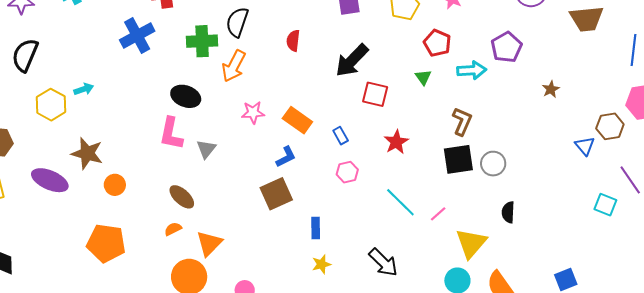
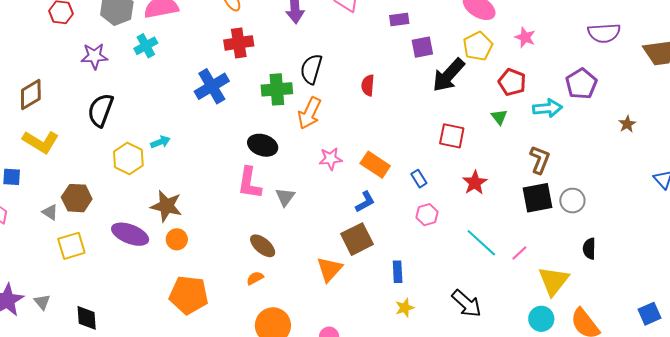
black arrow: (352, 60) -> (448, 75), moved
orange circle: (115, 185) -> (177, 239), moved
orange triangle: (209, 243) -> (329, 269), moved

